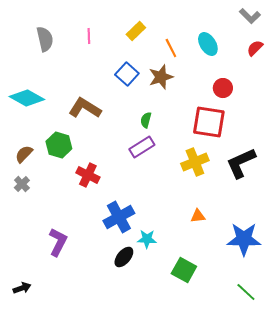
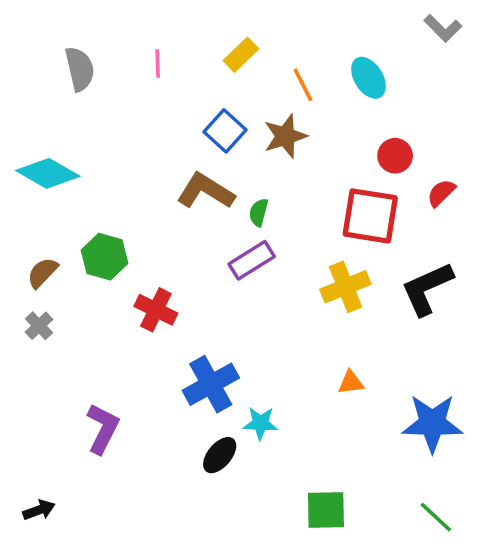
red semicircle: (255, 48) -> (441, 193), moved
brown L-shape: (85, 108) -> (206, 191), moved
green square: (184, 270) -> (326, 510), moved, turned -30

